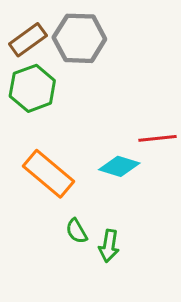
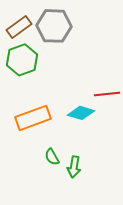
orange rectangle: (49, 174) -> (33, 118), turned -60

